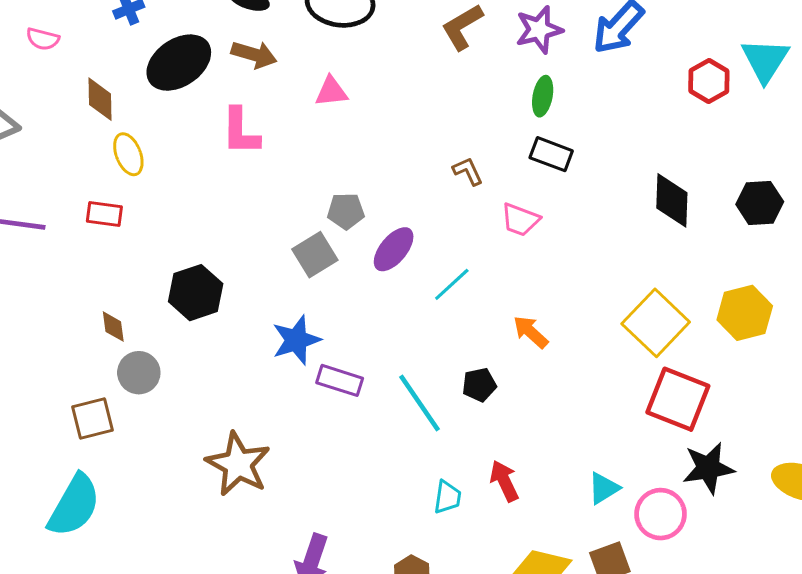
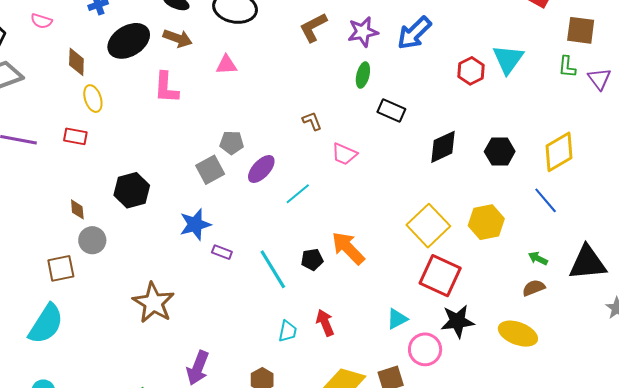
black rectangle: (551, 154) -> (391, 110), moved
black diamond: (672, 200) -> (443, 147), turned 60
orange arrow: (531, 332) -> (348, 248), moved, size x1.5
purple rectangle: (340, 380) -> (222, 252), size x0.7
cyan triangle: (604, 488) -> (397, 319), moved

